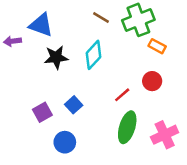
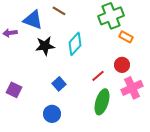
brown line: (101, 17) -> (59, 11), moved
purple square: (42, 112) -> (14, 90), moved, turned -35
pink cross: (165, 135) -> (132, 88), moved

